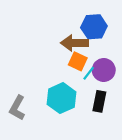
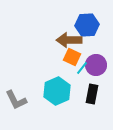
gray L-shape: (17, 108) -> (16, 100), turned -55

